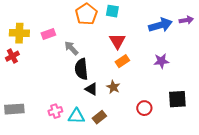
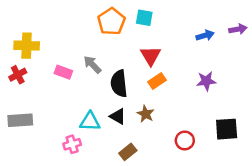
blue arrow: (160, 25) -> (205, 35), size x0.6
pink rectangle: (48, 34) -> (63, 72), moved, turned 40
black semicircle: (81, 69) -> (119, 84), moved
gray rectangle: (14, 109) -> (20, 120), moved
cyan triangle: (76, 116) -> (90, 122), moved

